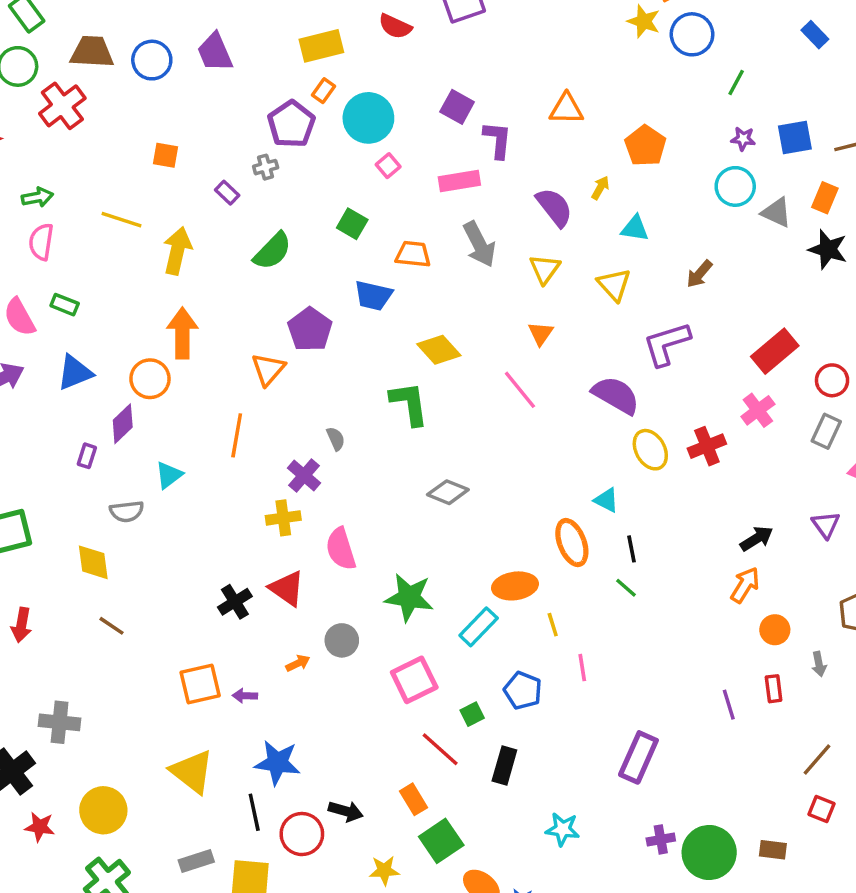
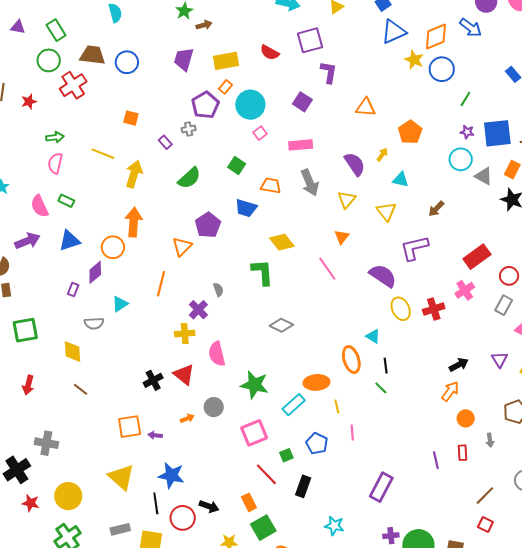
purple trapezoid: (215, 52) -> (184, 59), moved, turned 35
blue square: (795, 137) -> (497, 133), size x1.4
purple L-shape: (498, 140) -> (329, 72), moved

